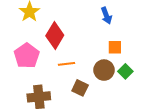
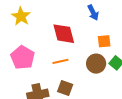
red diamond: (55, 36) -> (64, 34), moved, turned -40
brown square: (80, 88) -> (65, 88), moved

